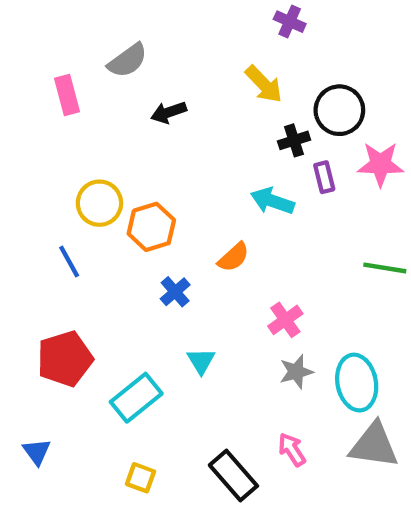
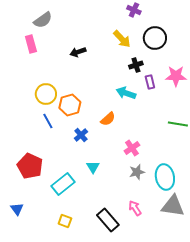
gray semicircle: (128, 60) -> (43, 20), moved
black circle: (339, 110) -> (155, 38), moved
blue line: (69, 262) -> (48, 121), moved
red pentagon: (65, 359) -> (30, 166), turned -30

